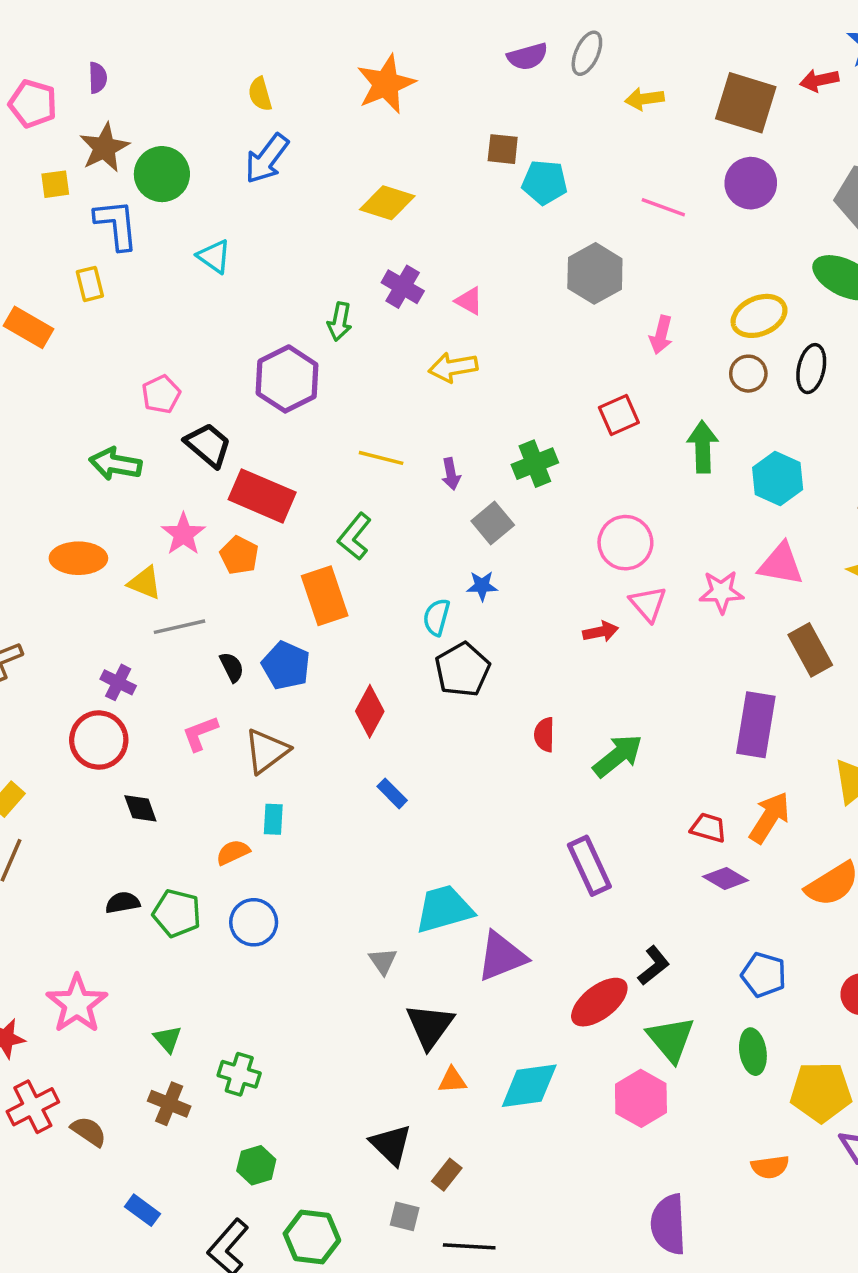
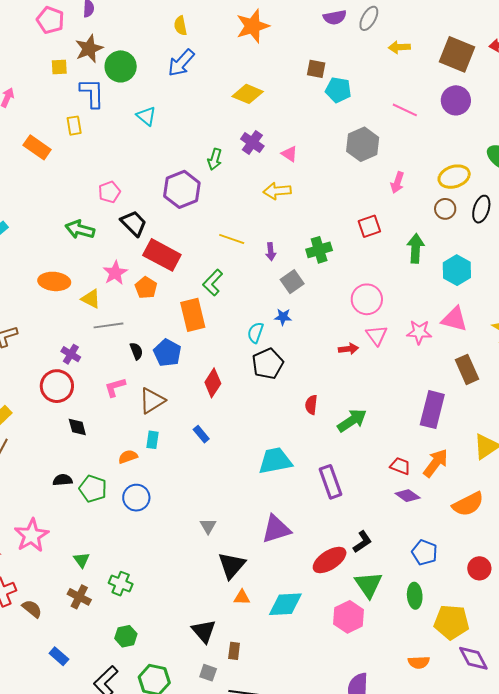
blue rectangle: (392, 793) -> (201, 434), moved
cyan trapezoid: (444, 909) -> (275, 461), moved
brown rectangle: (447, 1175) -> (234, 651), turned -36

